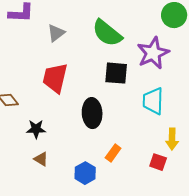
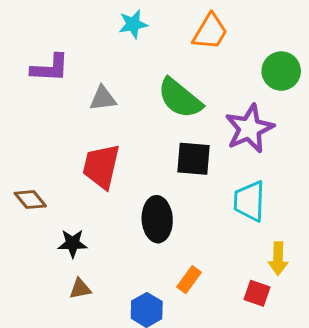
gray triangle: (56, 33) -> (103, 98), turned 30
brown triangle: (41, 159) -> (80, 289), turned -42

